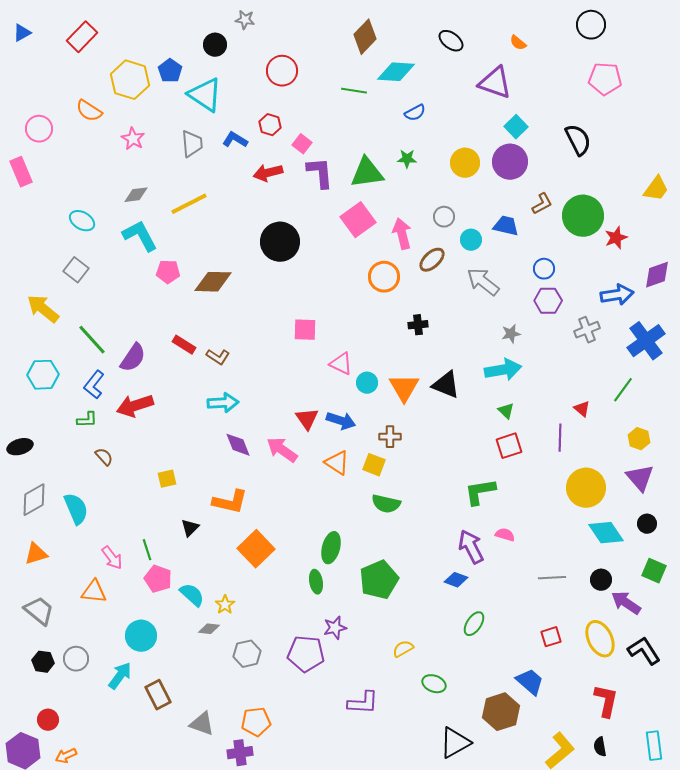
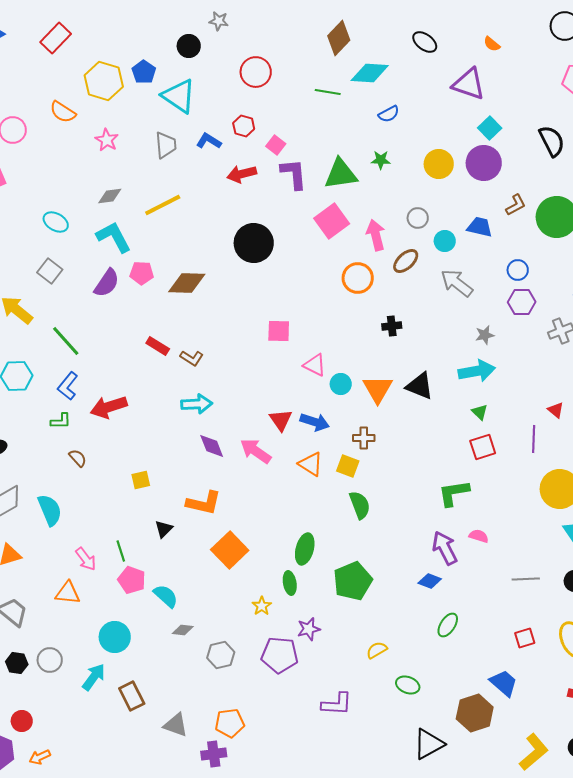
purple semicircle: (133, 358) -> (107, 283), moved
green semicircle: (386, 504) -> (360, 505), turned -124
yellow star: (225, 605) -> (262, 606), moved

